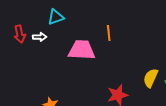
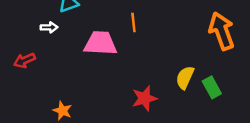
red arrow: (20, 34) -> (24, 60), moved, turned 78

